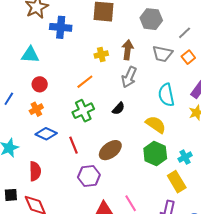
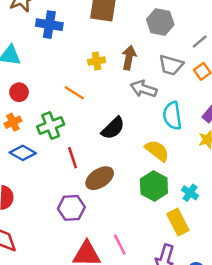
gray arrow: (129, 77) -> (144, 89), moved, turned 80
orange line: (85, 82) -> (74, 93), turned 66
black semicircle: (118, 108) -> (113, 128), size x1.5
green cross: (83, 111) -> (51, 126), moved
red line: (74, 145) -> (73, 158), moved
cyan cross: (185, 157) -> (190, 193), turned -32

